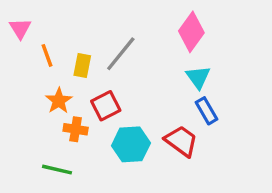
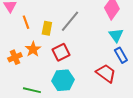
orange cross: (76, 129) -> (15, 57), moved, turned -32
cyan hexagon: (131, 144) -> (63, 80), moved

